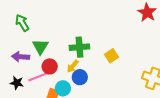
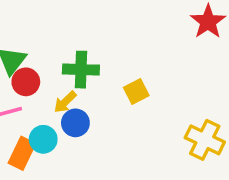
red circle: (50, 66) -> (26, 82), moved

